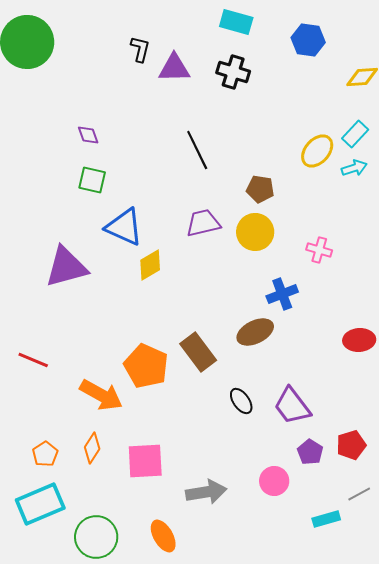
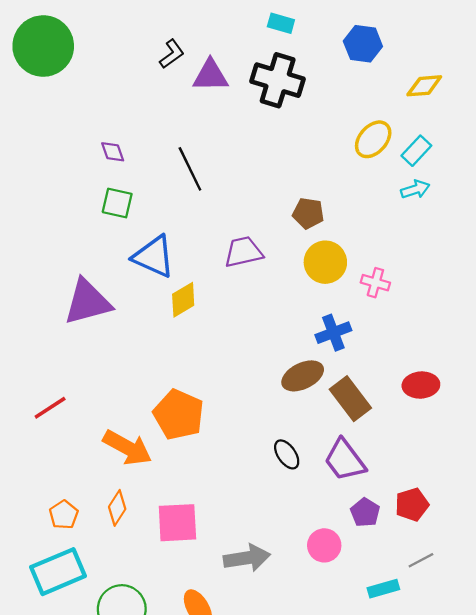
cyan rectangle: (236, 22) -> (281, 23), size x0.7
black L-shape: (140, 49) -> (172, 54), turned 40
black cross: (233, 72) -> (278, 80), size x1.4
black line: (197, 150) -> (190, 169), moved
yellow ellipse: (317, 151) -> (373, 139), moved
yellow circle: (255, 232) -> (325, 262), moved
brown rectangle: (198, 352) -> (350, 399), moved
red line: (33, 360) -> (50, 408), turned -56

